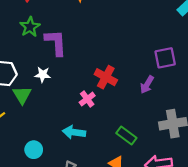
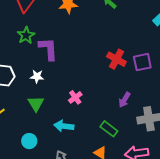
red cross: (106, 77) -> (116, 59), moved
purple arrow: (147, 85) -> (124, 100), moved
green triangle: (22, 95) -> (36, 104), moved

